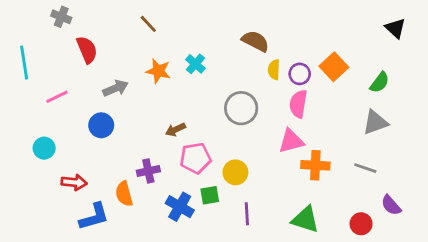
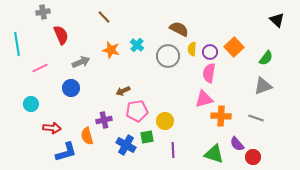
gray cross: (61, 17) -> (43, 12), turned -32
gray circle: (241, 108) -> (168, 56), moved
purple semicircle: (391, 205) -> (237, 144), moved

